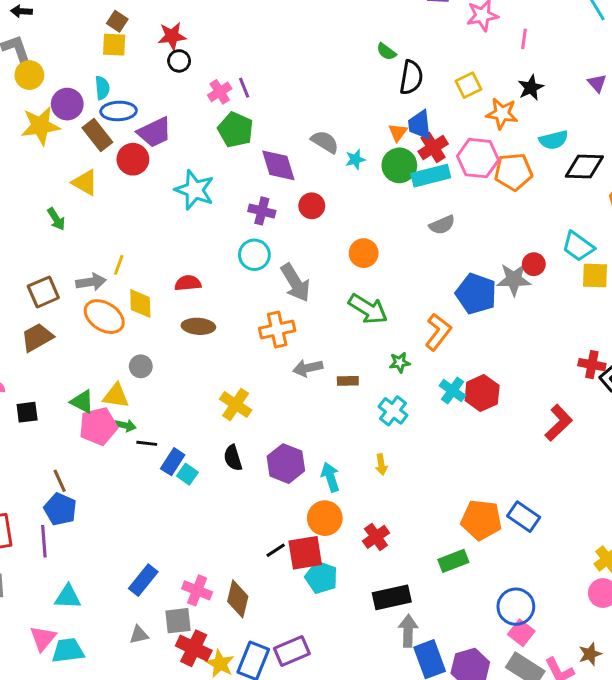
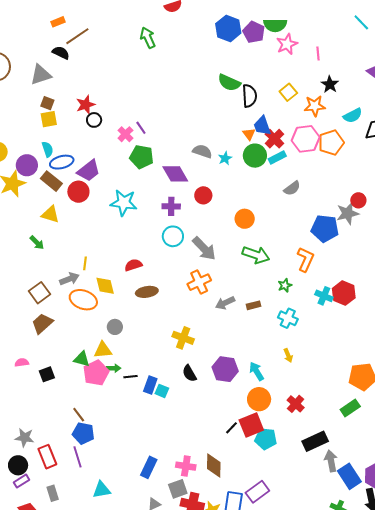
green semicircle: (386, 52) -> (229, 83), size x1.6
cyan rectangle: (431, 176) -> (277, 158), size x0.7

